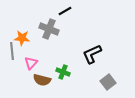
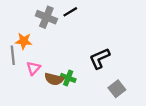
gray cross: (49, 29) -> (46, 17), moved
brown semicircle: (42, 80) -> (54, 79), moved

